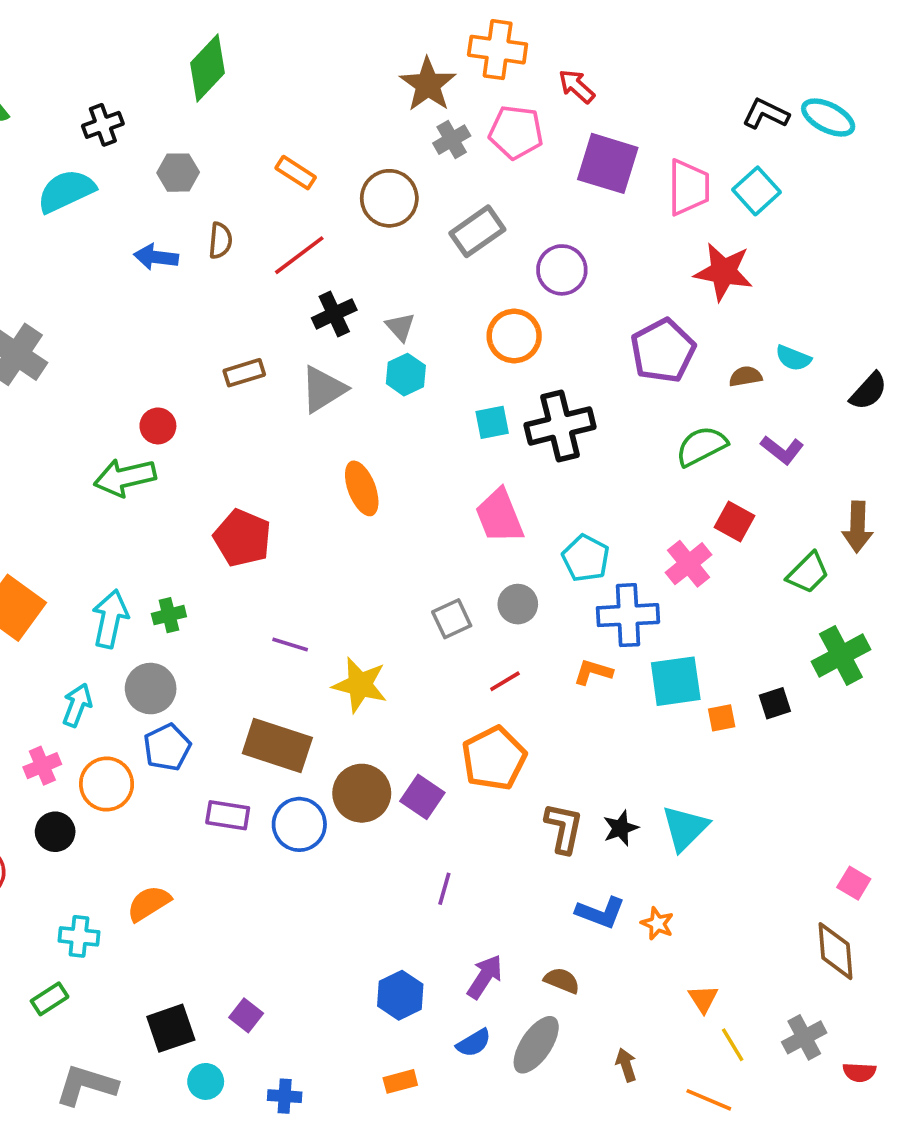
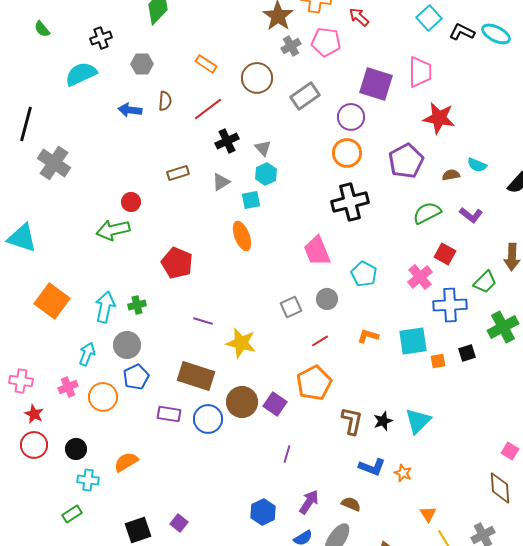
purple square: (608, 163) -> (376, 84), moved
cyan square: (757, 191) -> (429, 18), moved
orange circle: (514, 336) -> (347, 153), moved
gray triangle: (323, 389) -> (221, 182), size x0.7
cyan square: (492, 422) -> (251, 200), moved
blue cross: (628, 615) -> (450, 305), moved
black circle: (55, 832) -> (76, 449), moved

